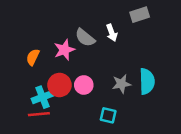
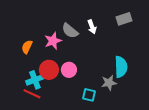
gray rectangle: (140, 15) -> (124, 19), moved
gray star: (121, 84) -> (109, 83), moved
red line: (39, 114) -> (32, 94), turned 30

